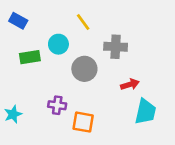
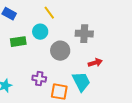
yellow line: (83, 22) -> (49, 13), moved
cyan trapezoid: (145, 112) -> (81, 82), moved, turned -40

